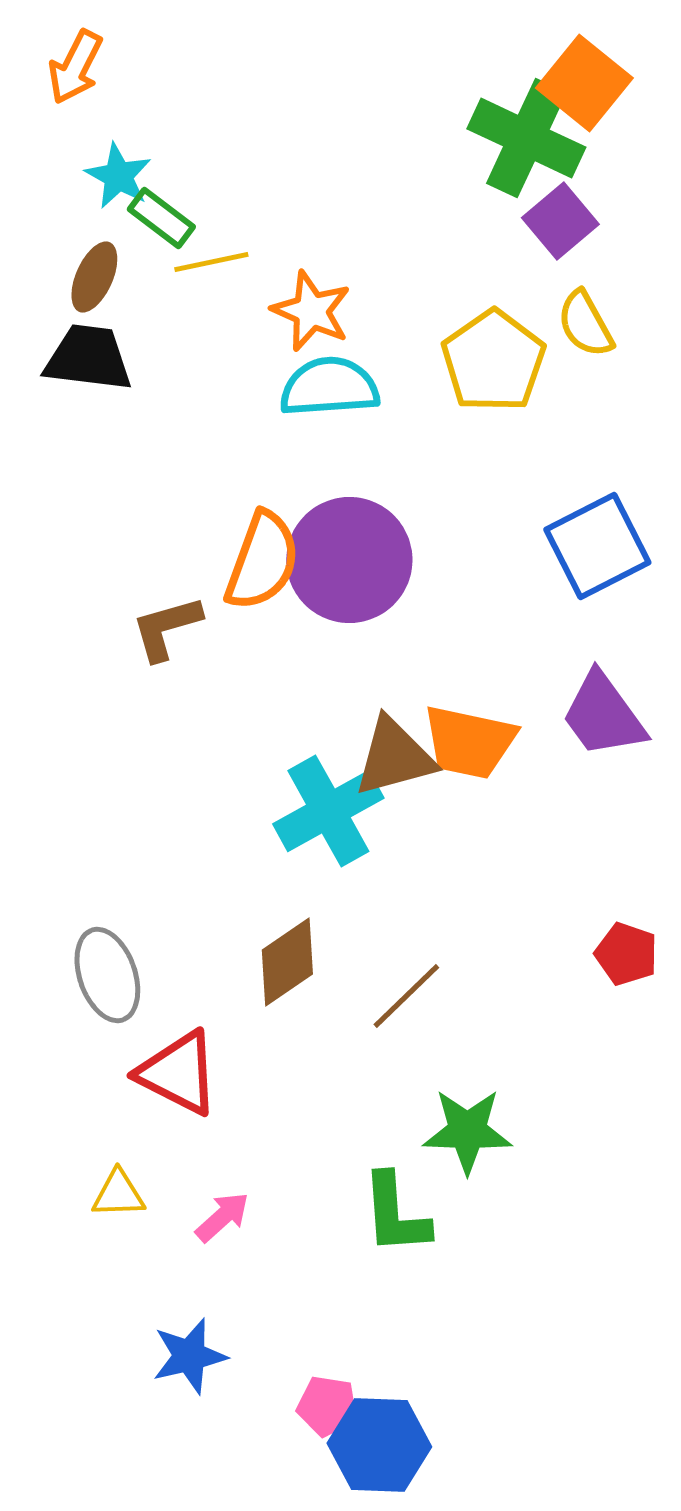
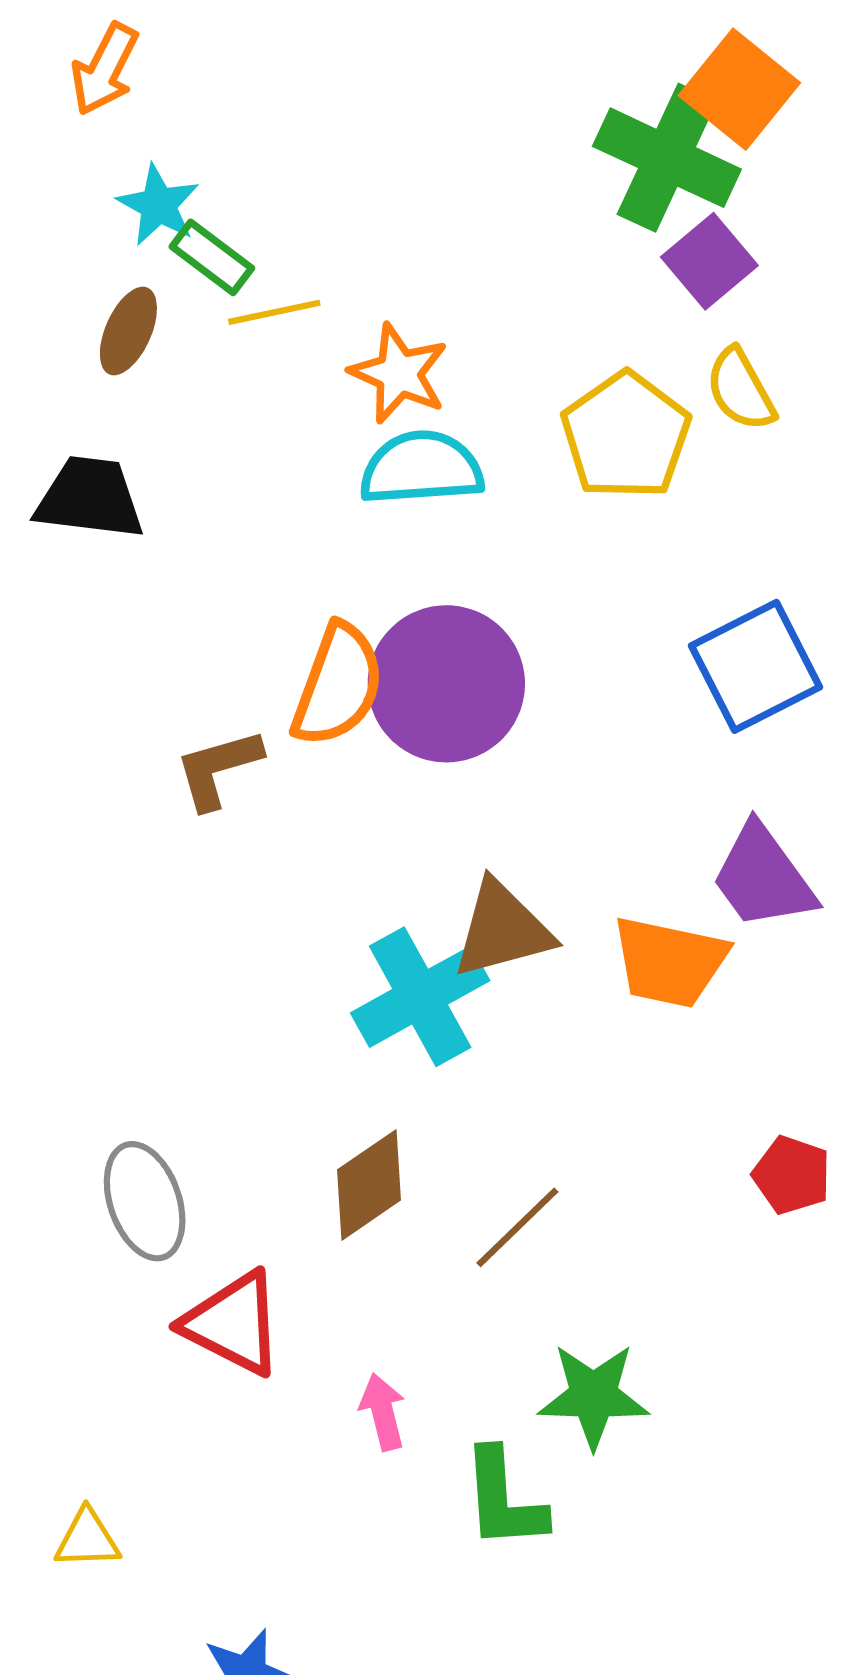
black trapezoid: (88, 358) -> (90, 498), moved
orange trapezoid: (469, 742) -> (669, 962), moved
yellow triangle: (118, 1194) -> (87, 1539), moved
pink arrow: (222, 1217) -> (383, 1412), moved, turned -62

